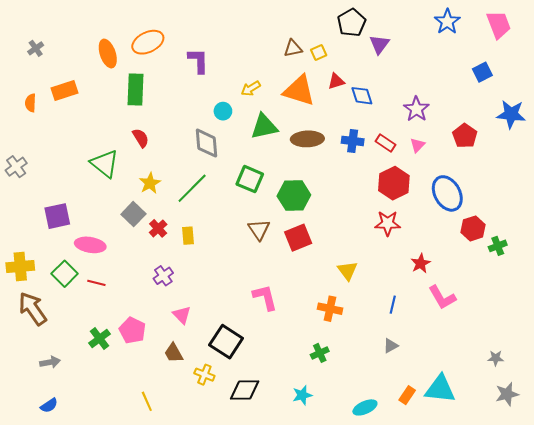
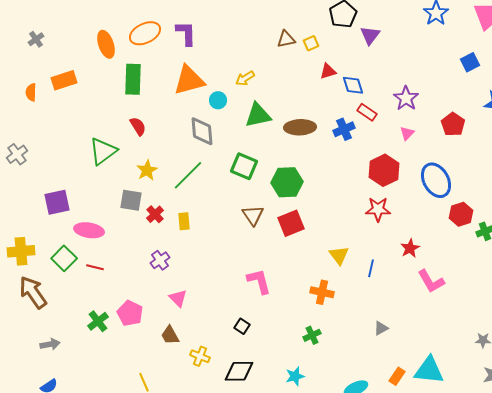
purple L-shape: (198, 61) -> (186, 33), moved
orange triangle: (299, 91) -> (189, 80), moved, turned -32
blue cross: (353, 141) -> (344, 129), turned -30
red rectangle: (386, 143) -> (367, 112), moved
green triangle: (105, 164) -> (103, 151), turned 44
gray square: (133, 214) -> (131, 200), turned -35
blue line: (393, 305) -> (371, 268), moved
black square: (226, 342) -> (242, 326), moved, size x0.5

